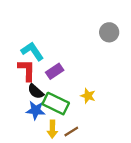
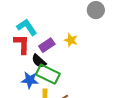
black semicircle: (36, 91) -> (39, 61), moved
yellow star: (88, 96) -> (71, 40), moved

